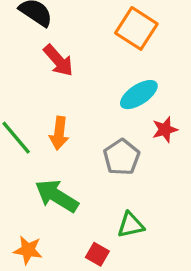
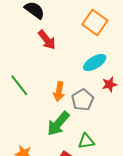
orange arrow: (59, 133) -> (59, 92), moved
green arrow: (57, 196) -> (58, 124), moved, turned -84

